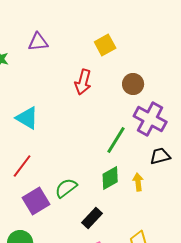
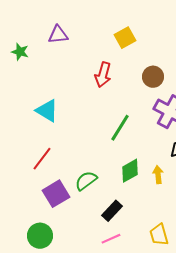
green line: (116, 140) -> (120, 128), moved

